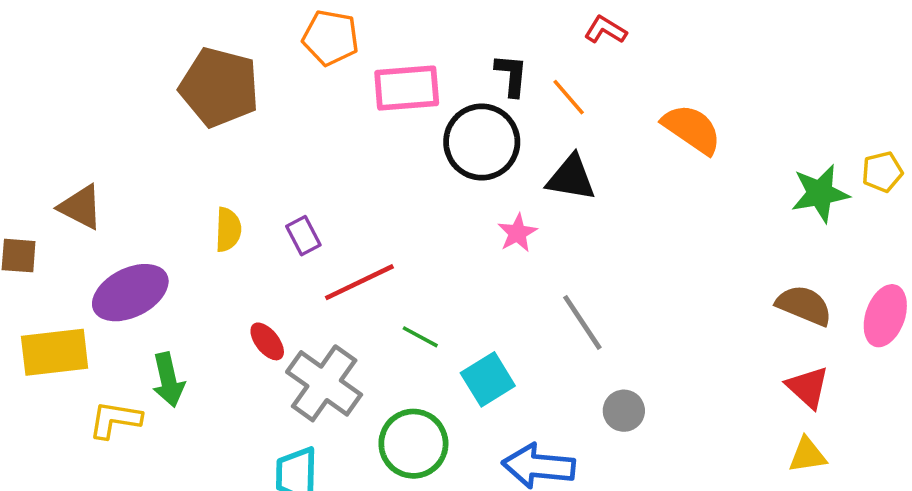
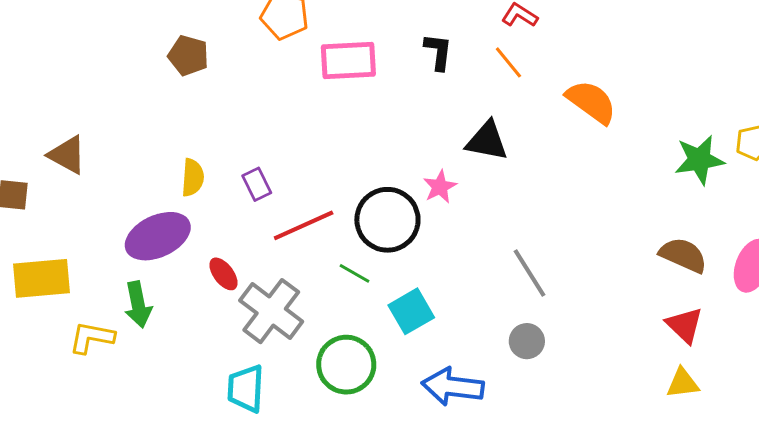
brown pentagon: (219, 87) -> (188, 56), size x0.6
orange line: (569, 97) -> (508, 62), moved
black circle: (482, 142) -> (387, 220), moved
purple ellipse: (130, 293) -> (158, 236), moved
gray line: (582, 322) -> (530, 273), moved

